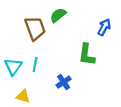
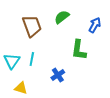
green semicircle: (58, 15) -> (62, 17), moved

